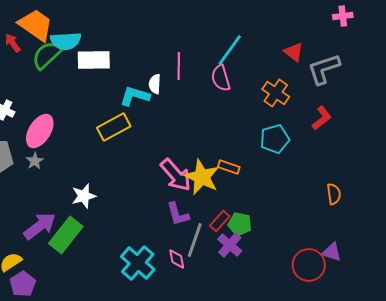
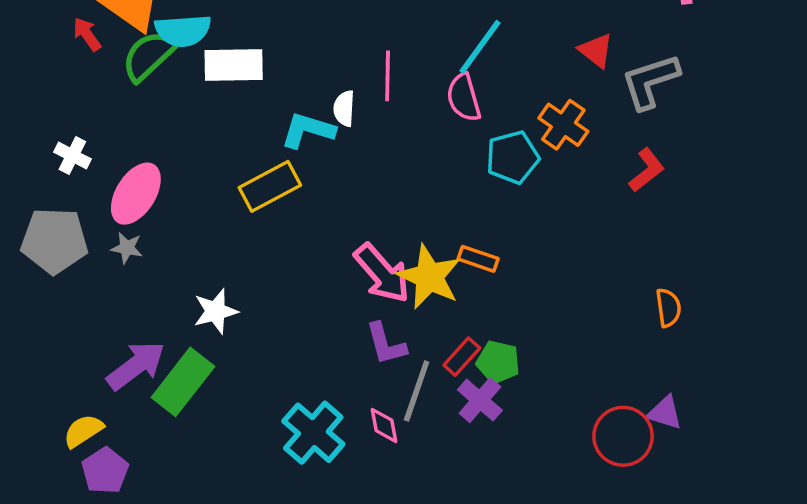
cyan pentagon: (275, 139) -> (513, 157), moved
gray star: (35, 161) -> (127, 248), turned -30

